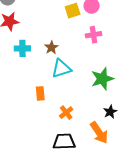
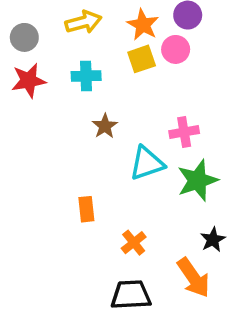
pink cross: (93, 35) -> (184, 132), moved
cyan cross: (22, 48) -> (86, 76), moved
cyan triangle: (61, 69) -> (147, 163), moved

